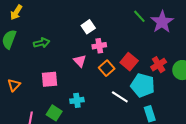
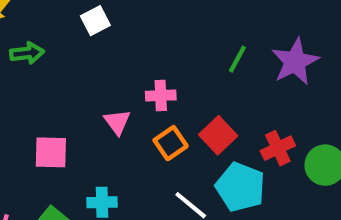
green line: (139, 16) -> (237, 59), moved, turned 64
white square: (88, 27) -> (95, 21), moved
green arrow: (42, 43) -> (27, 53), moved

